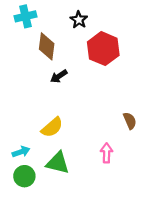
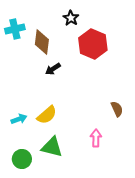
cyan cross: (26, 16) -> (15, 29), moved
cyan arrow: (21, 152) -> (19, 119), moved

